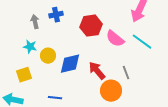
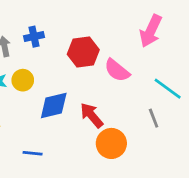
cyan line: (142, 42) -> (168, 89), moved
yellow circle: (48, 56) -> (23, 80), moved
gray line: (126, 73) -> (154, 118), moved

